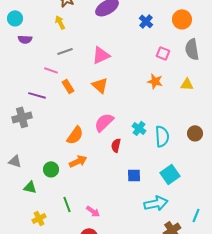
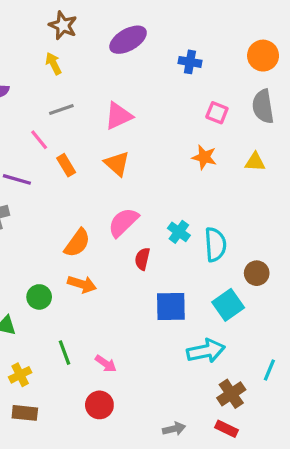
orange circle: (182, 19) -> (263, 56), moved
blue cross: (146, 21) -> (190, 62), turned -32
pink line: (51, 70) -> (39, 140), turned 32
brown circle: (195, 133) -> (257, 273), moved
orange arrow: (78, 161) -> (82, 284), turned 42
blue square: (134, 175) -> (171, 306), size x1.5

